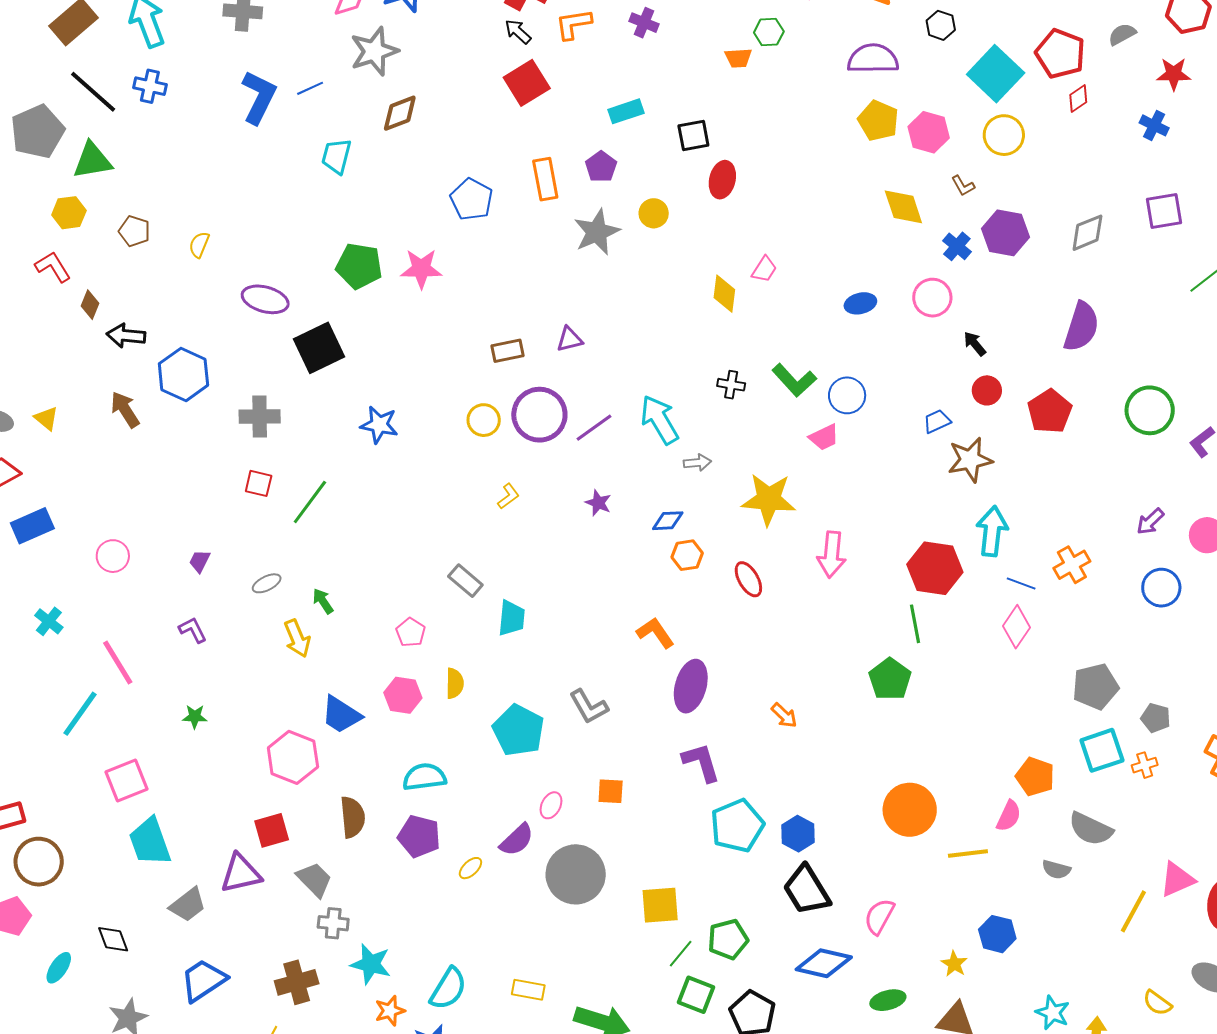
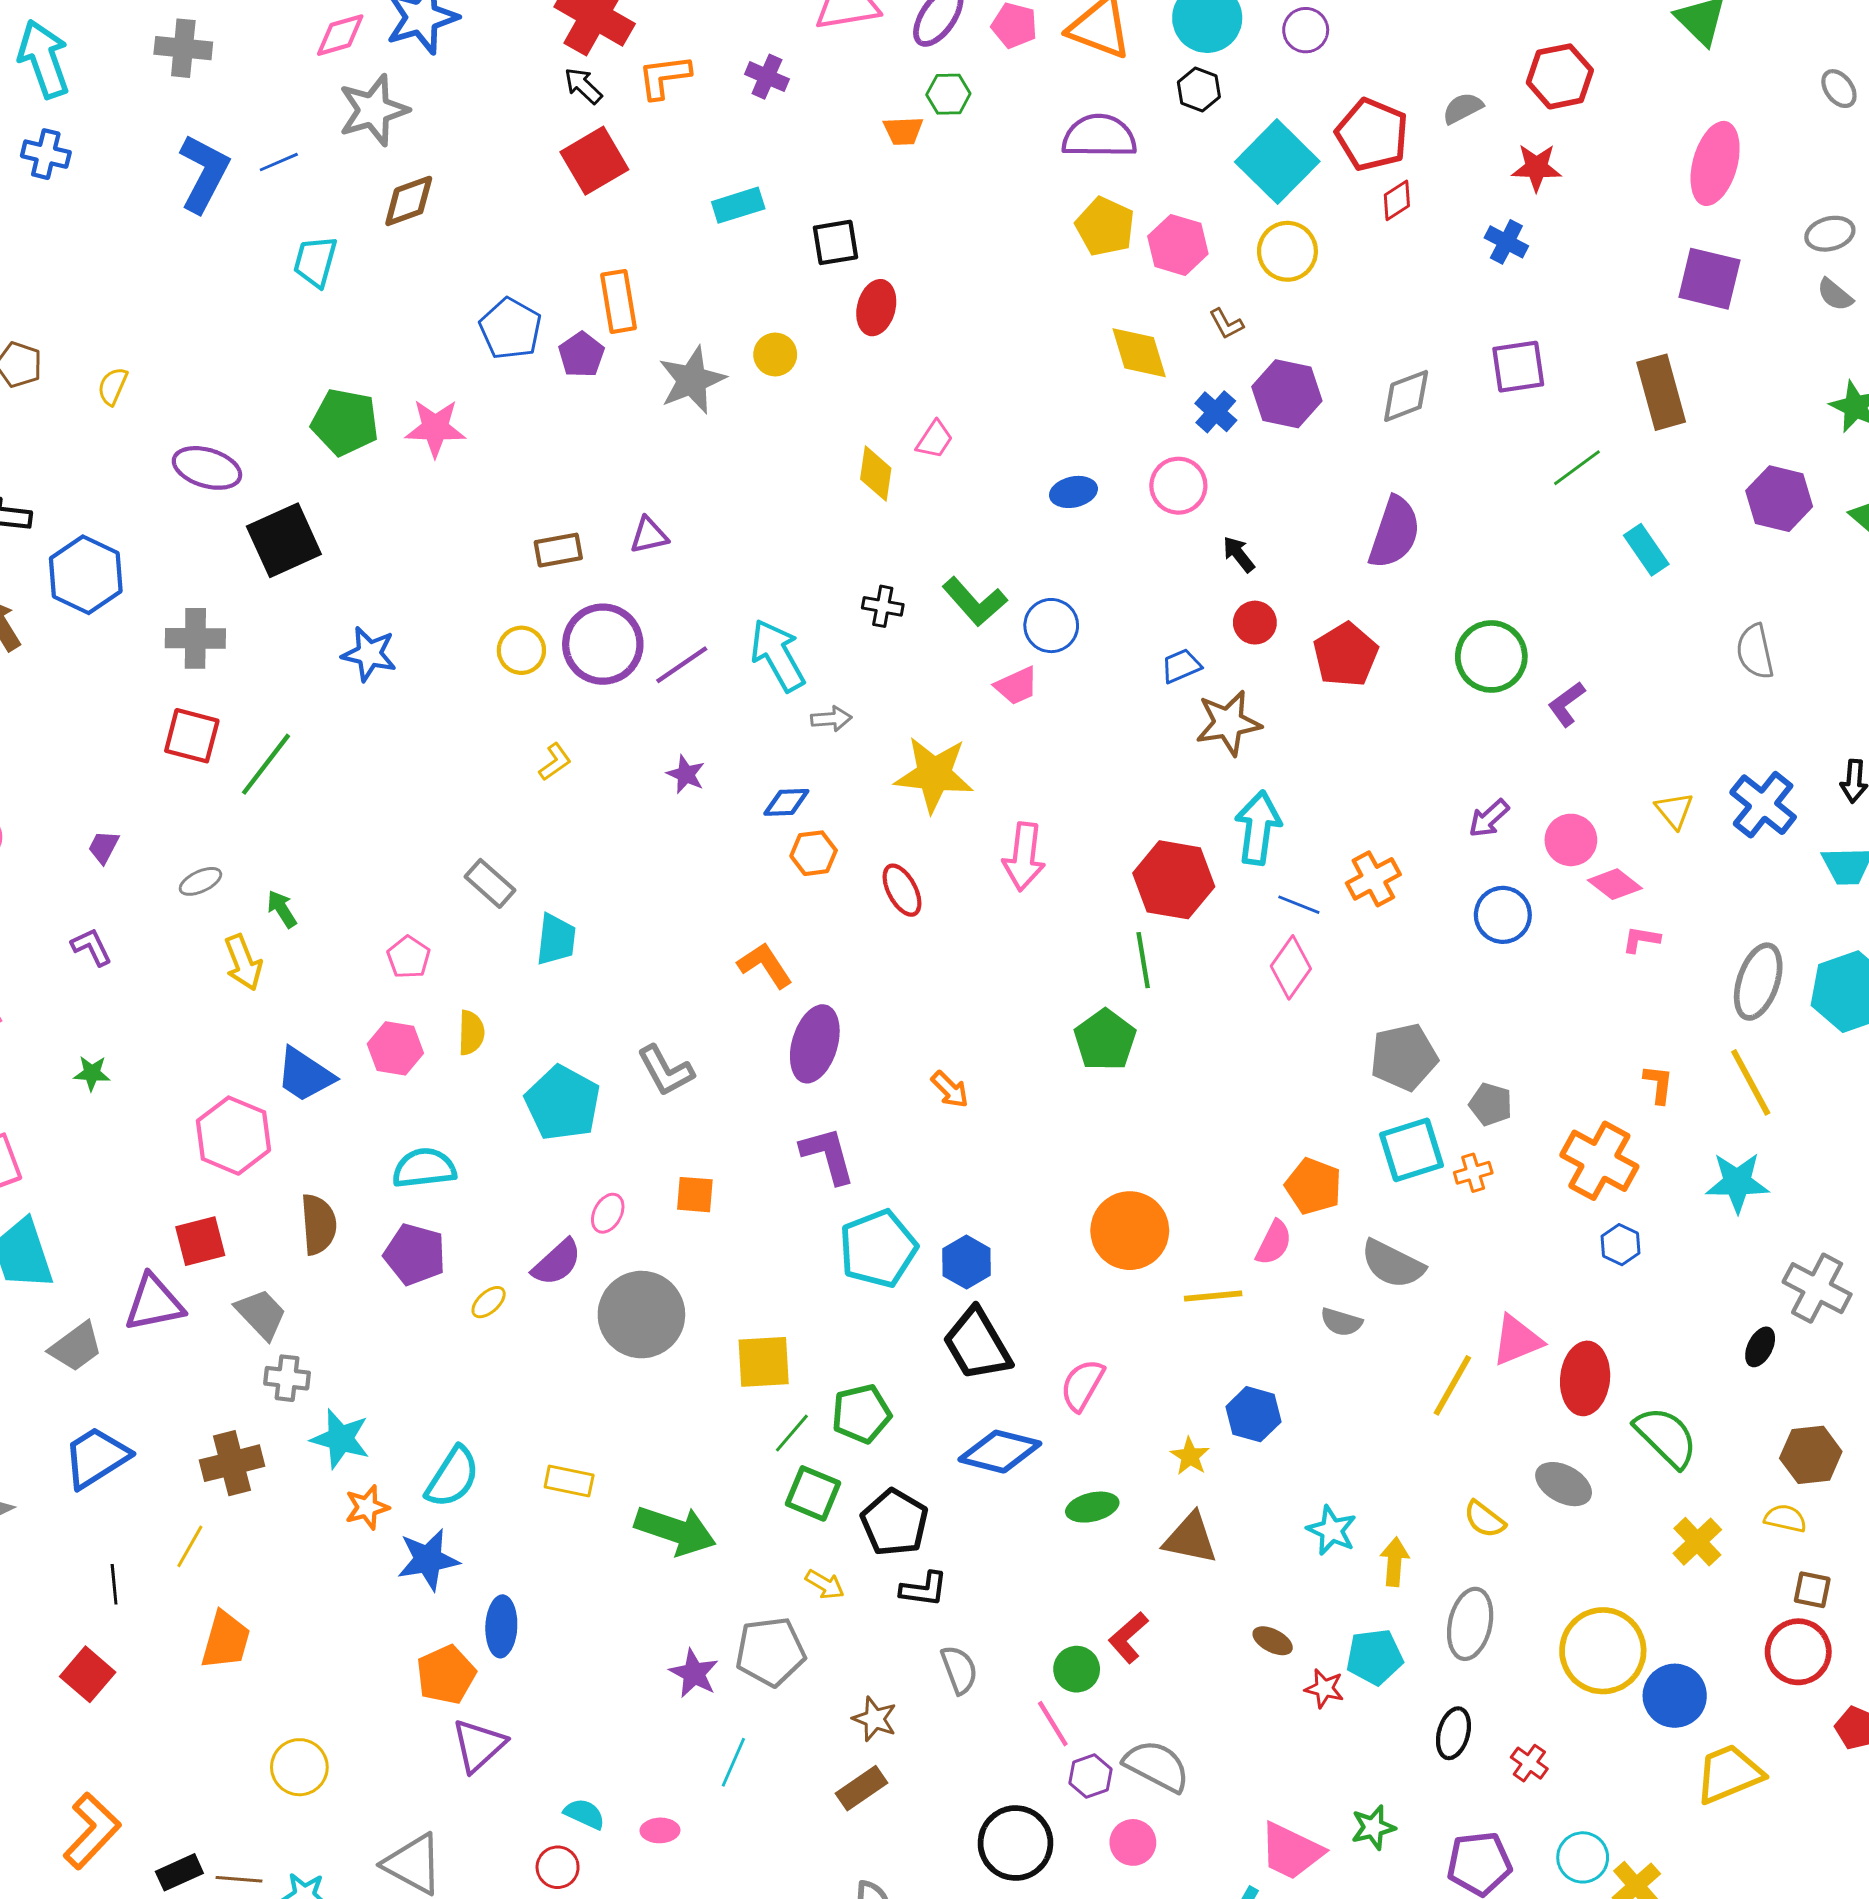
purple pentagon: (601, 167) -> (581, 355), moved
red square: (259, 483) -> (192, 736), size x1.4

